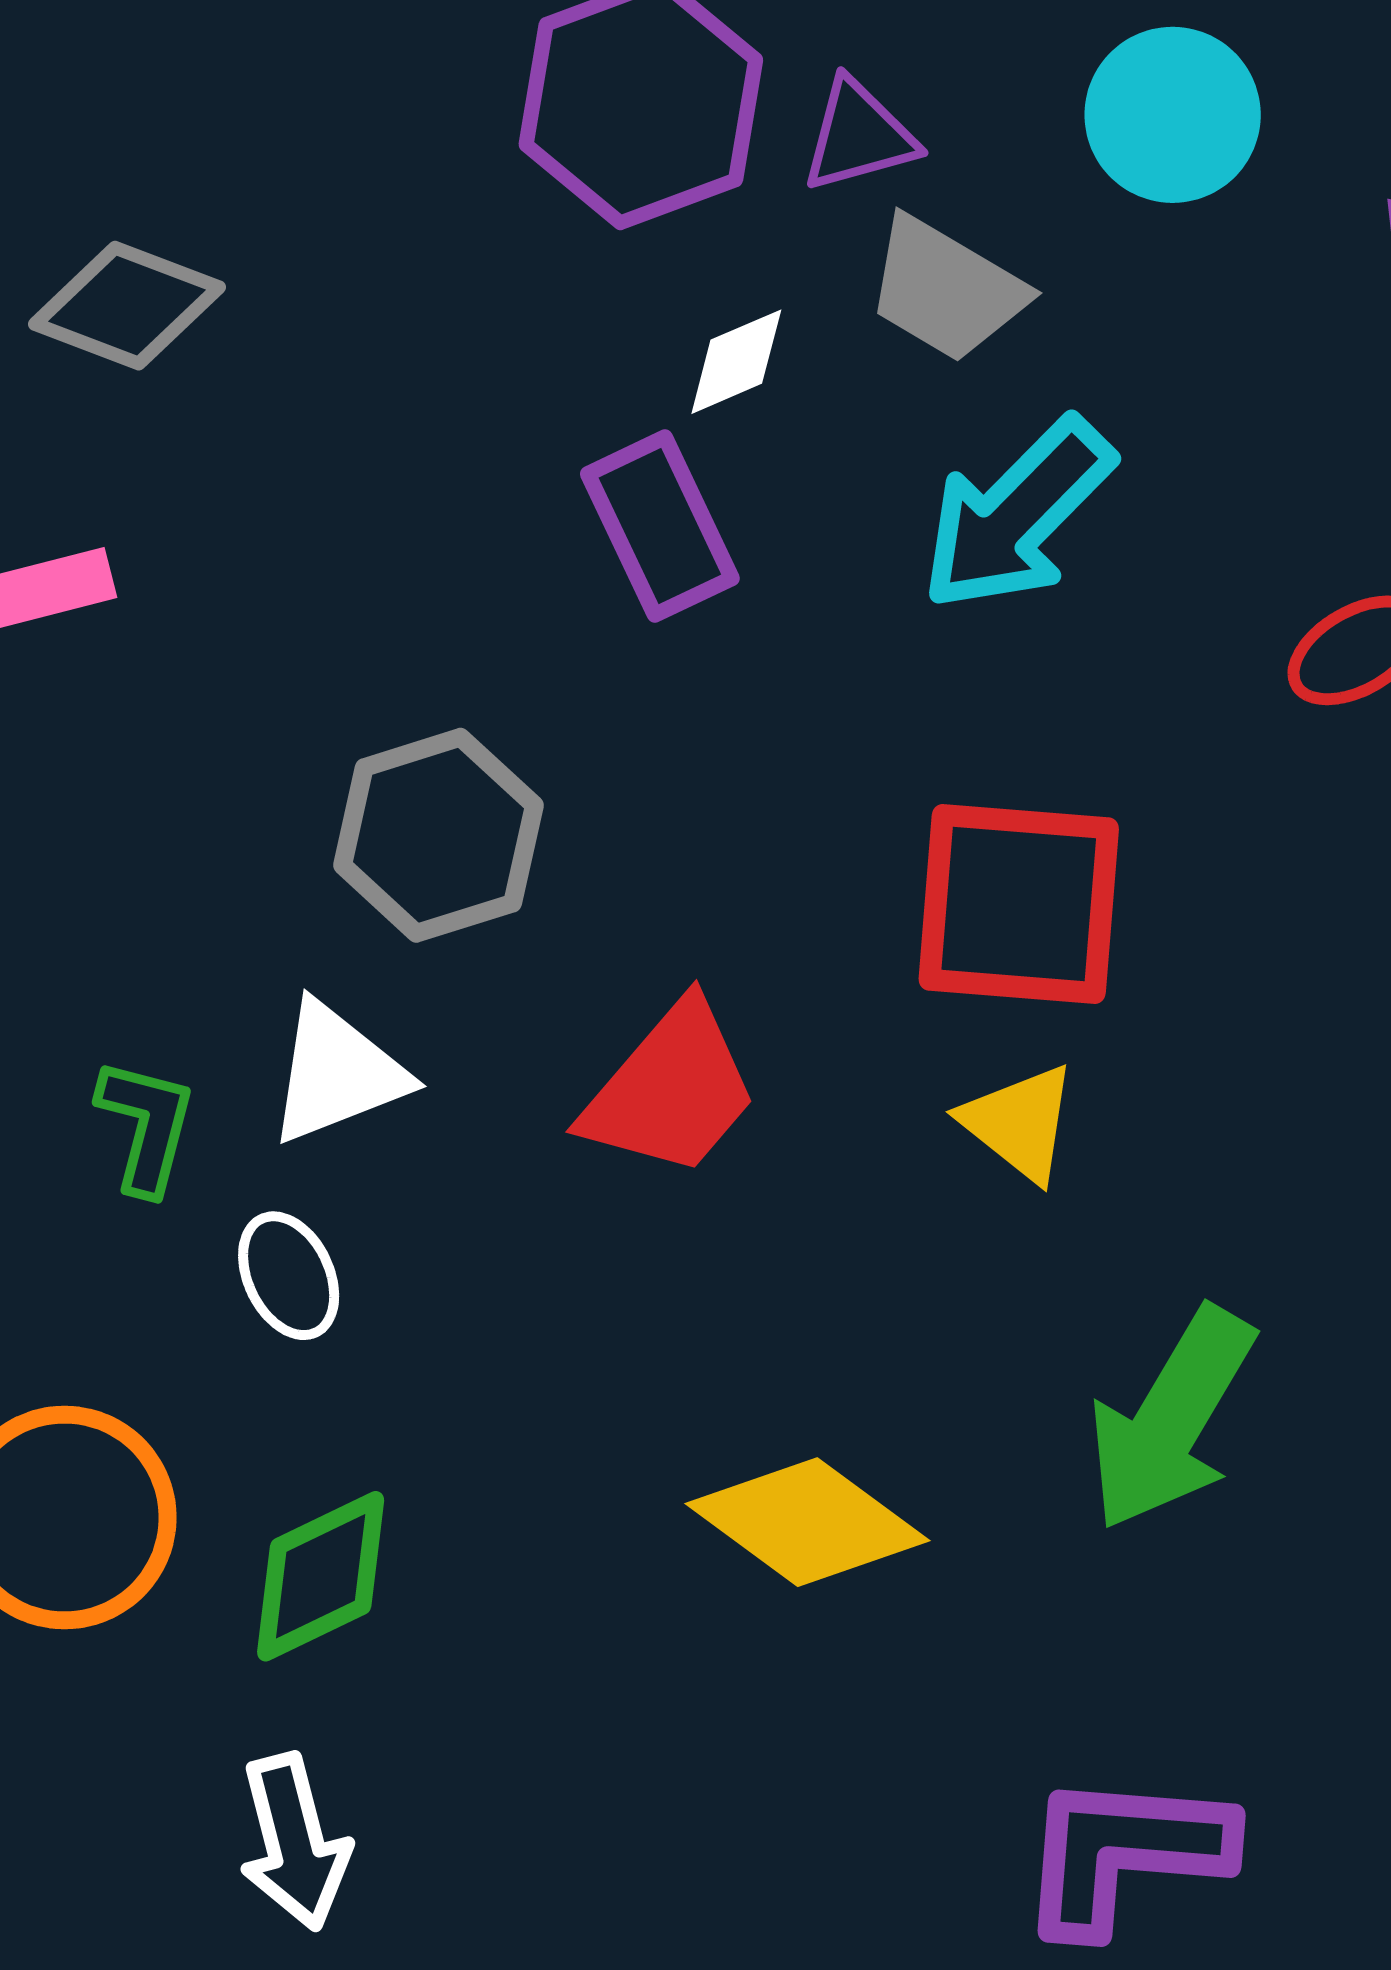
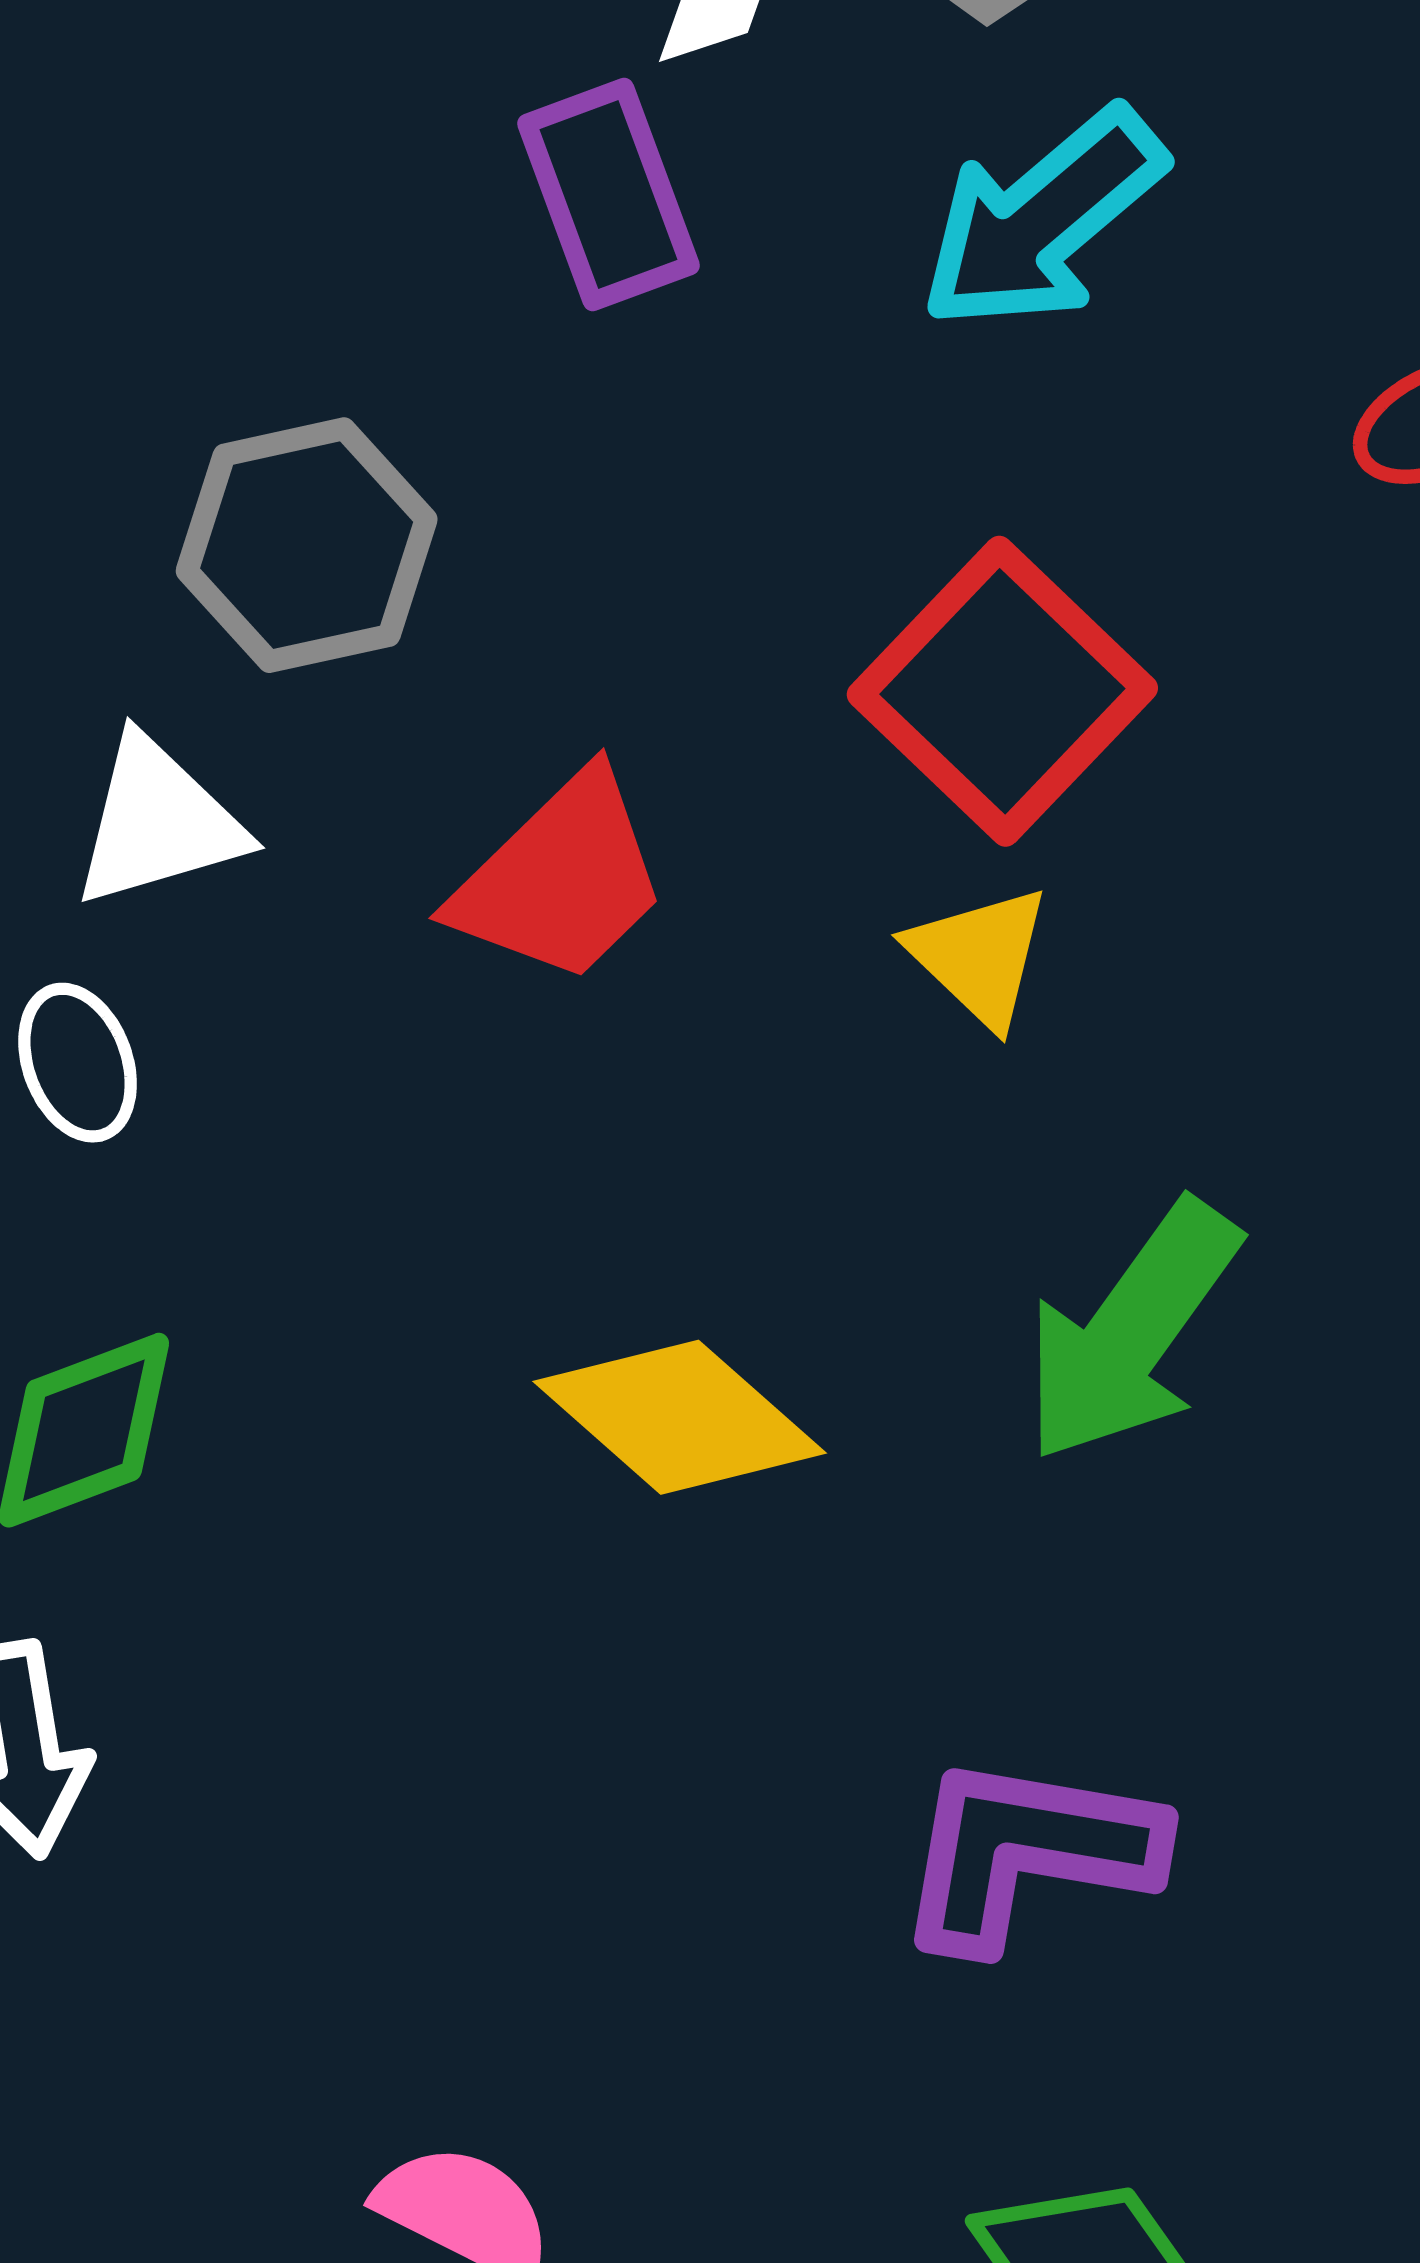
red square: (1019, 904) -> (1002, 691), turned 34

